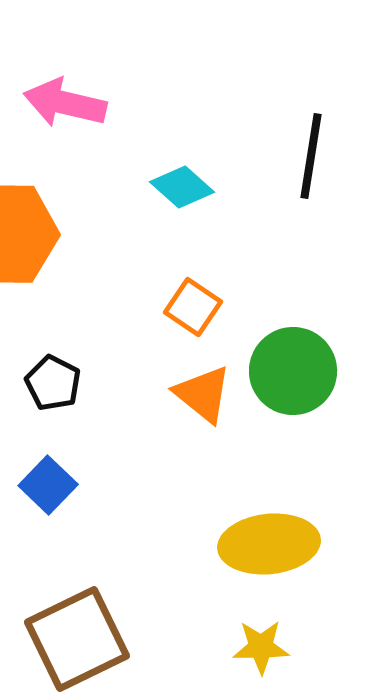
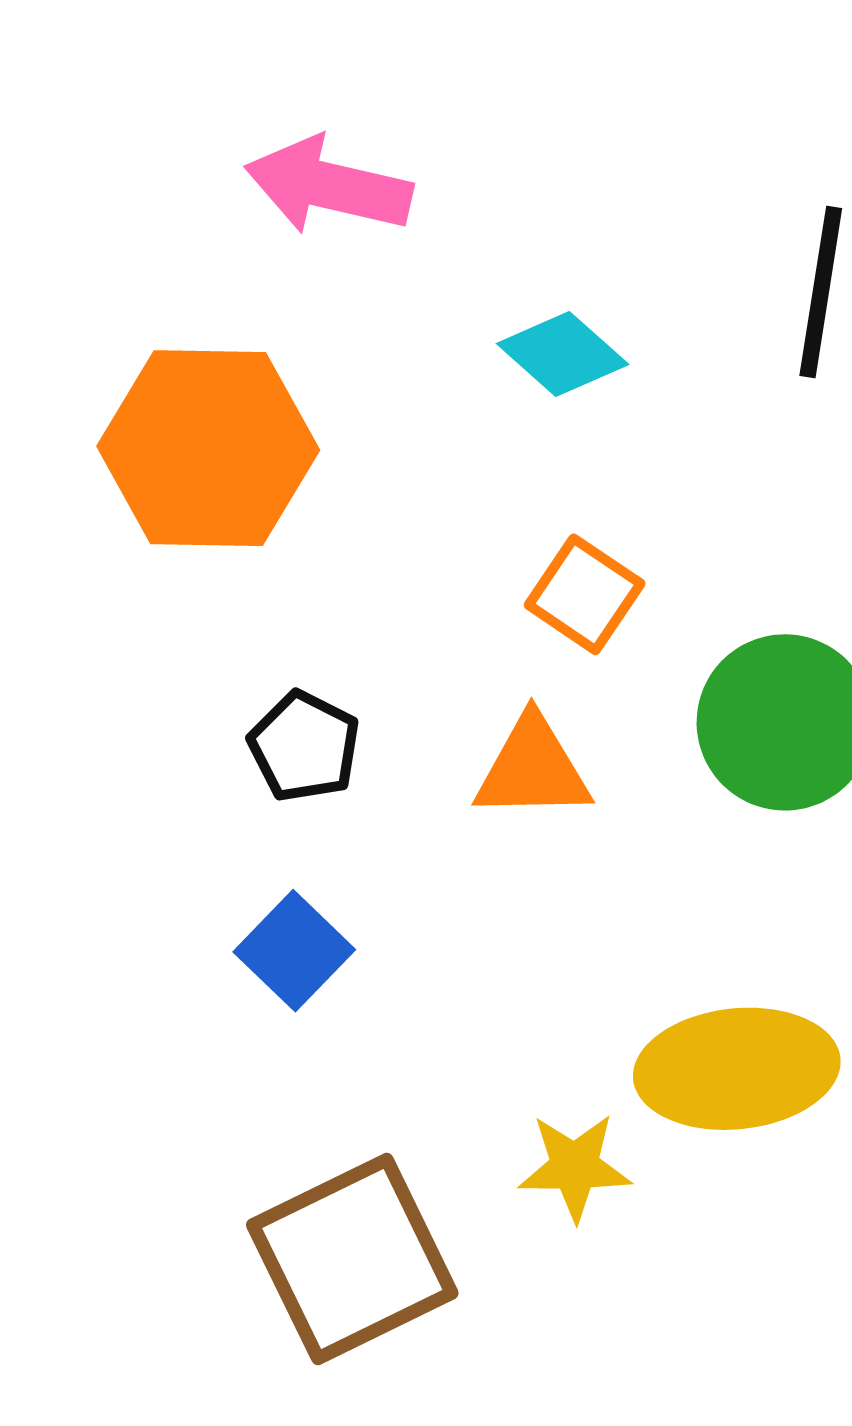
orange triangle: (203, 394) -> (533, 768), moved, turned -40
yellow star: (261, 647) -> (575, 1167), moved

